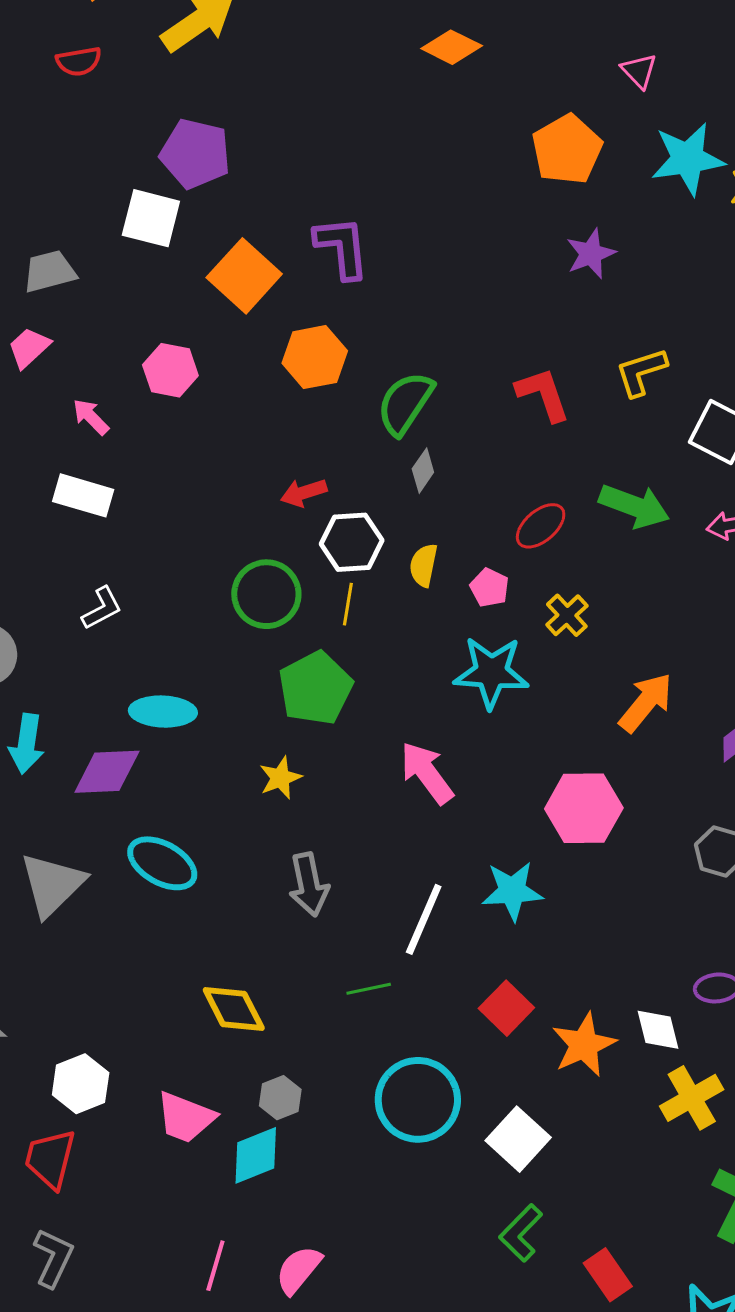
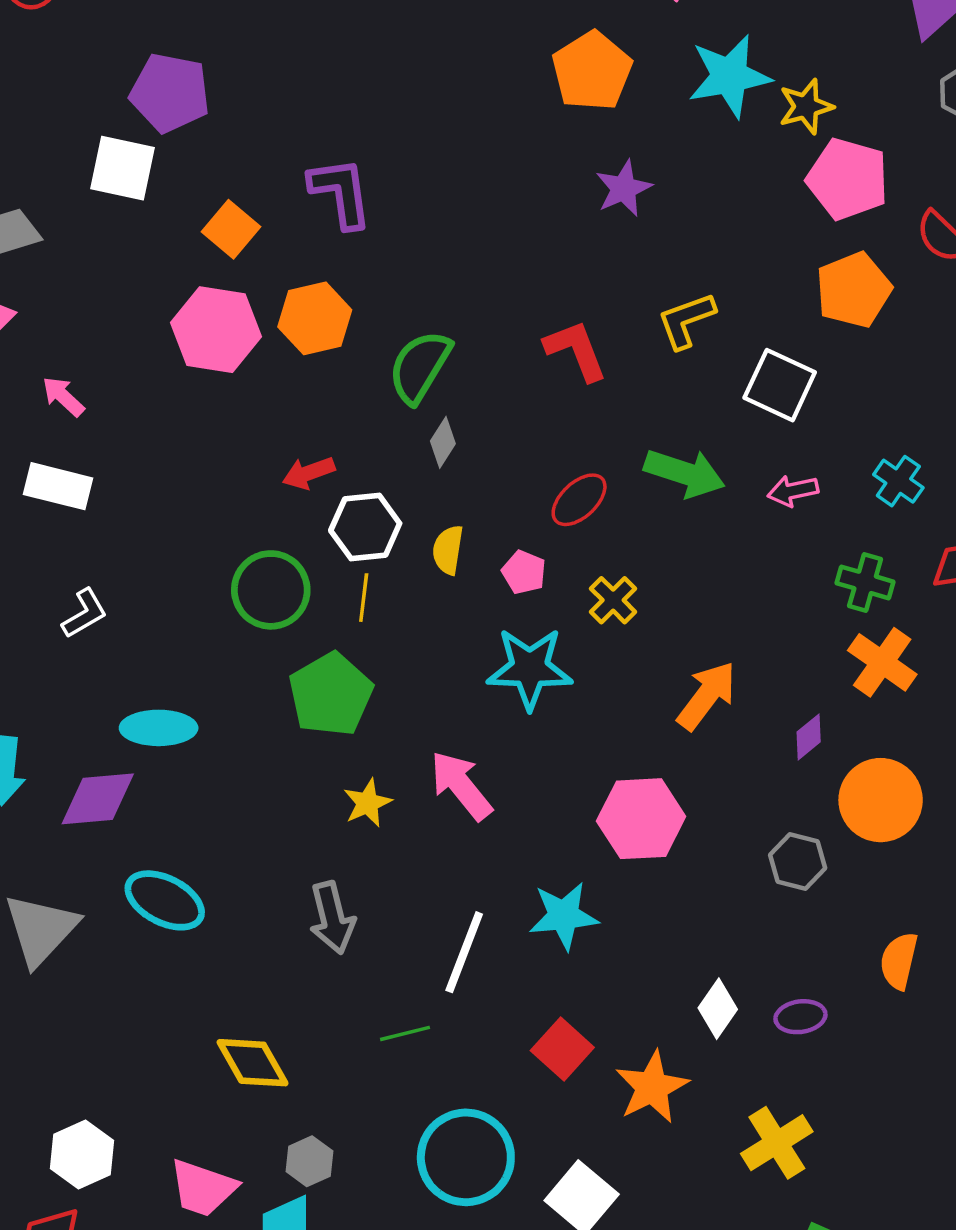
orange square: (244, 276) -> (231, 229), size x0.7
pink hexagon: (170, 370) -> (216, 330), moved, size x1.4
yellow star: (280, 778) -> (368, 803), moved
white diamond: (658, 1030) -> (718, 1009), moved, turned 51

